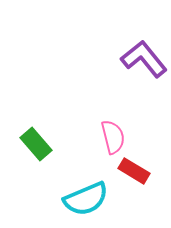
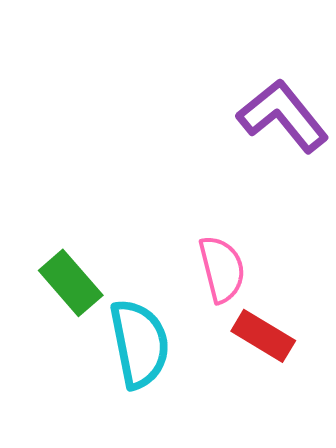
cyan semicircle: (86, 199) -> (139, 344), moved, turned -78

